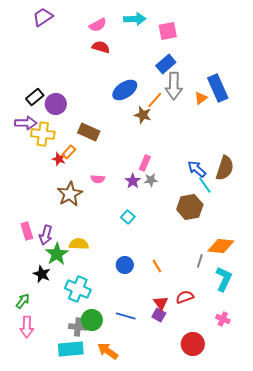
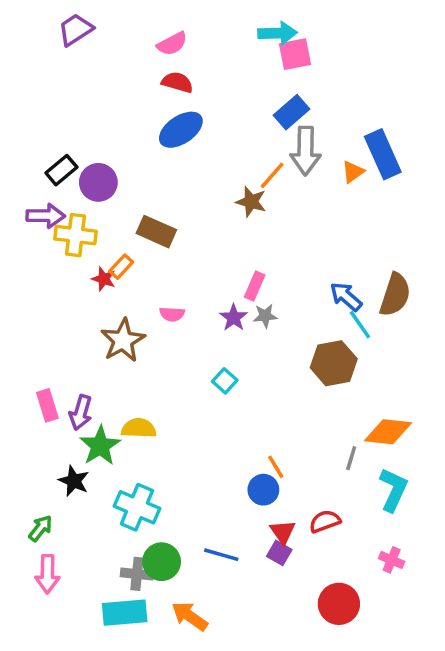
cyan arrow: (135, 19) -> (277, 33), moved
blue ellipse: (125, 90) -> (181, 130), moved
blue circle: (125, 265) -> (263, 490), moved

